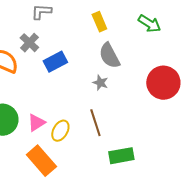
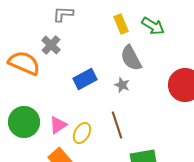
green arrow: (149, 24) -> (153, 26), moved
blue rectangle: (55, 62) -> (85, 79), moved

